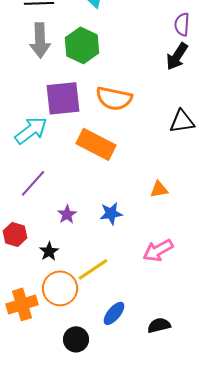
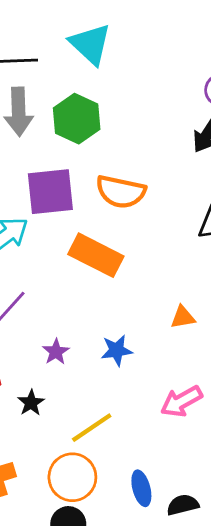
orange circle: (60, 288) -> (72, 477), moved
blue ellipse: (114, 313) -> (141, 488), moved, turned -55

